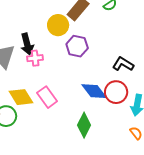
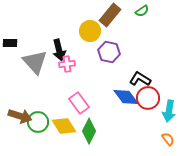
black L-shape: (123, 64) -> (140, 79), moved
yellow diamond: (21, 97) -> (64, 126), moved
green diamond: (84, 125) -> (89, 131), moved

